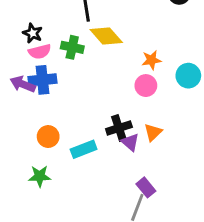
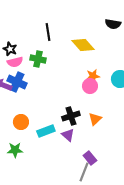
yellow diamond: (106, 36) -> (83, 45), moved
orange star: (151, 60) -> (93, 76), moved
blue cross: (42, 80) -> (17, 82), turned 30
purple triangle: (130, 142) -> (68, 135), moved

